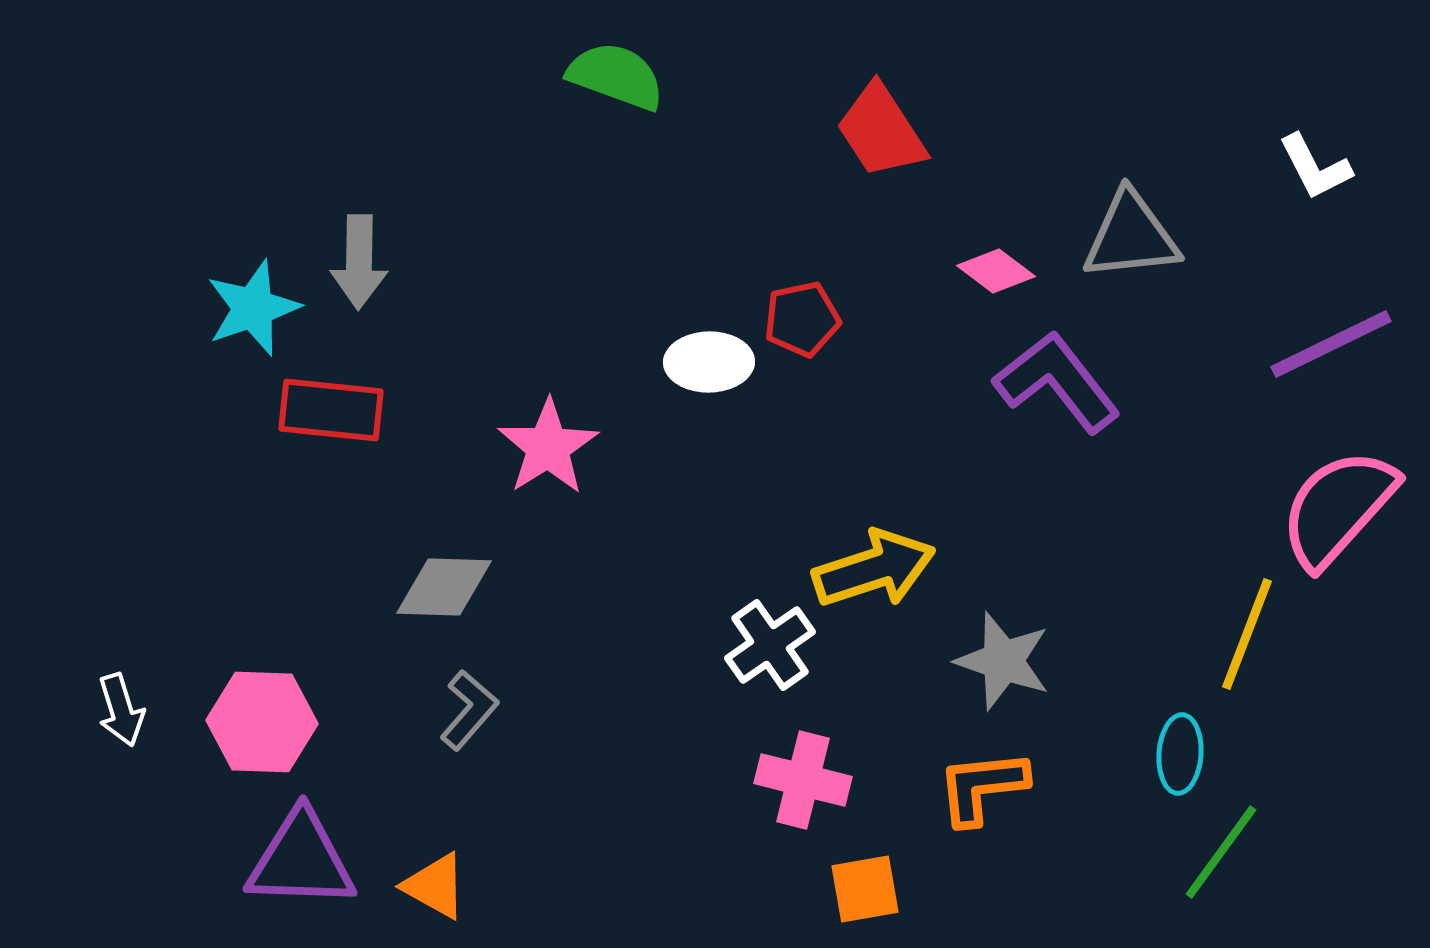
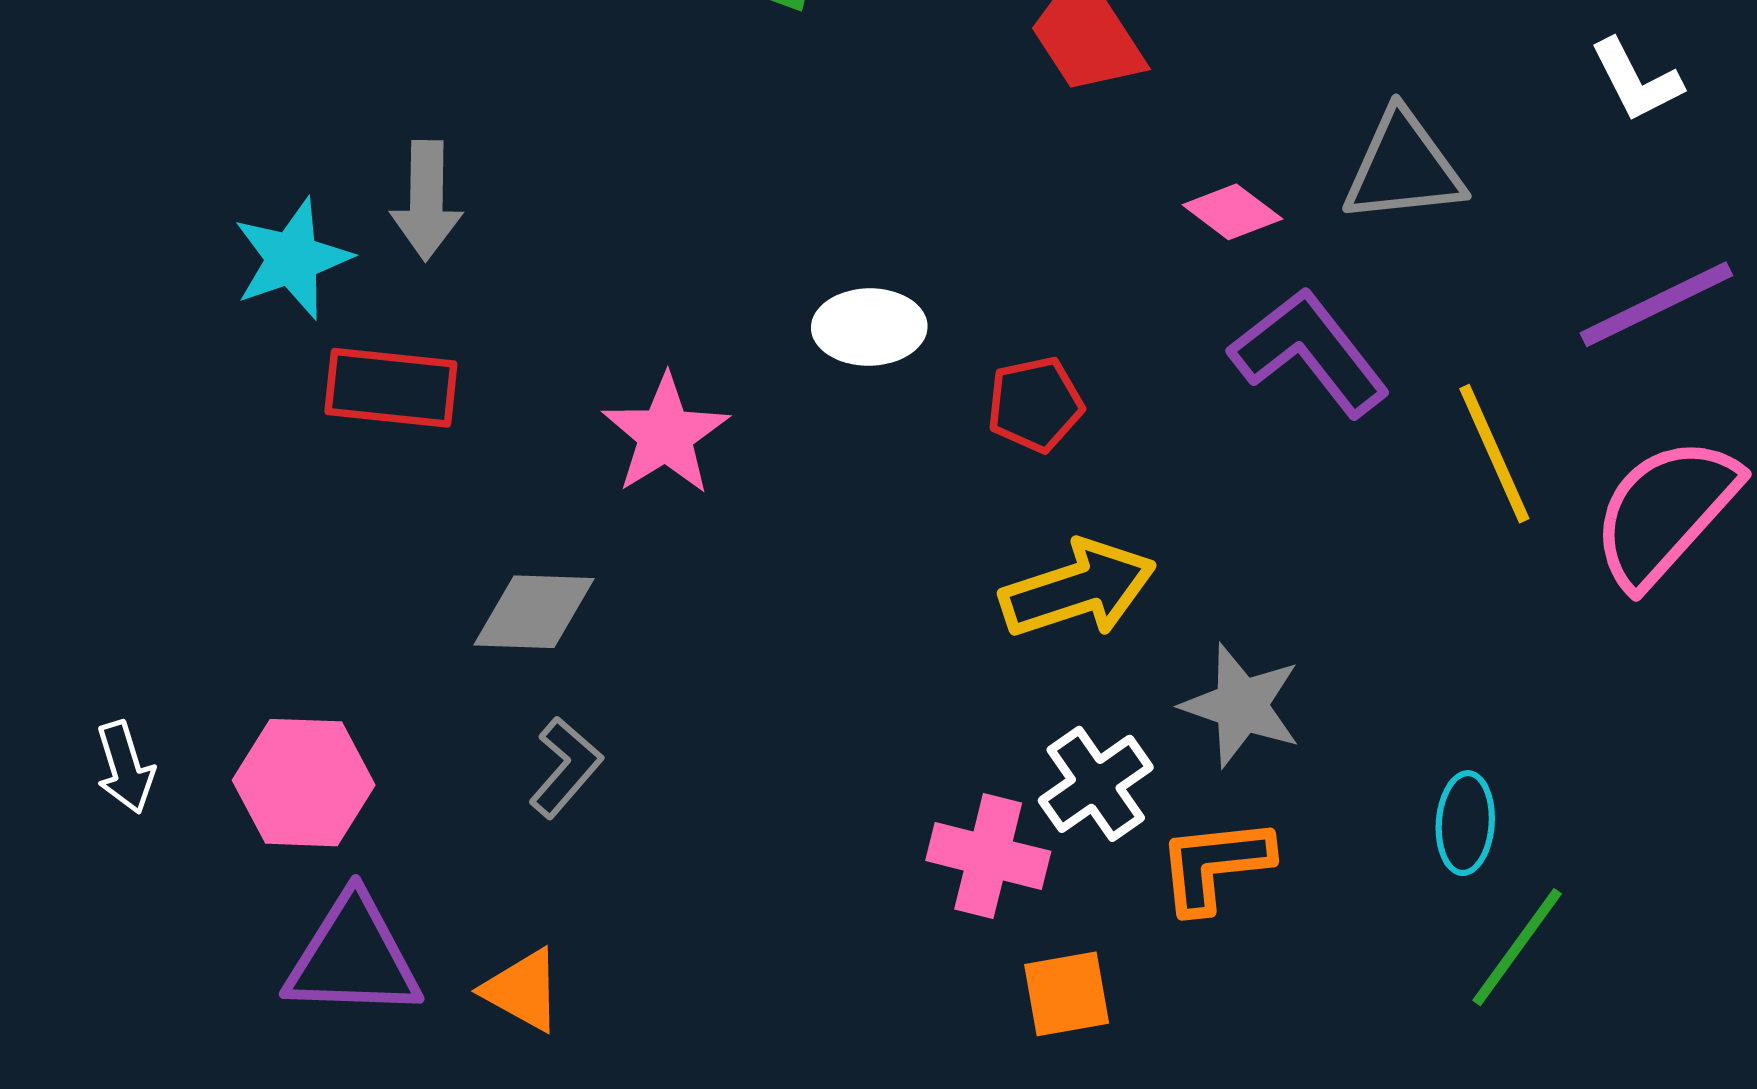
red pentagon: (802, 319) -> (1035, 404), moved
yellow line: (1247, 634) -> (1494, 454), moved, turned -45
white cross: (770, 645) -> (1096, 784), moved

